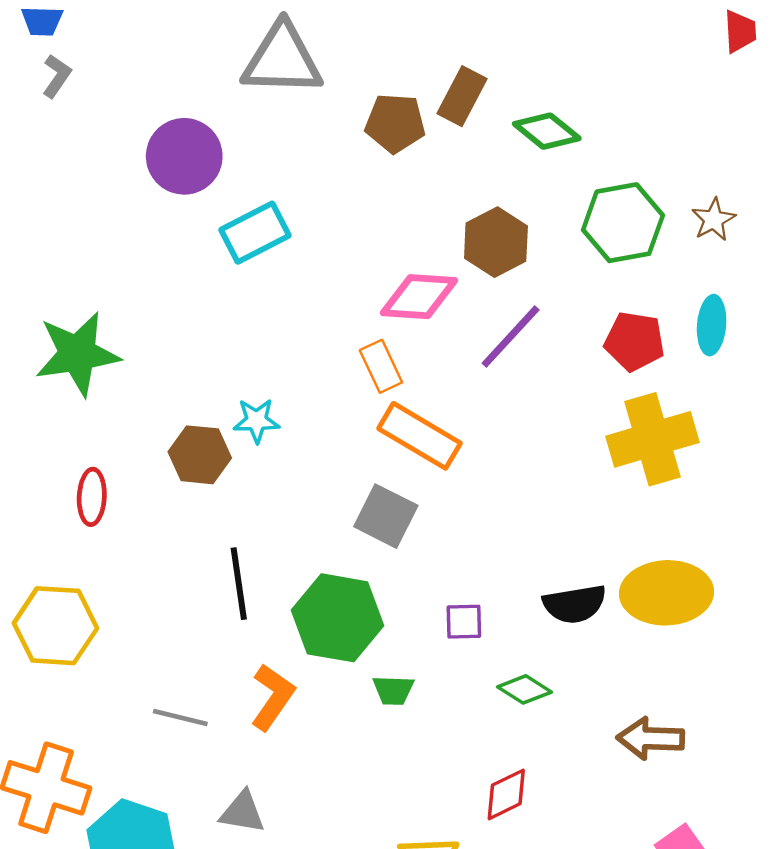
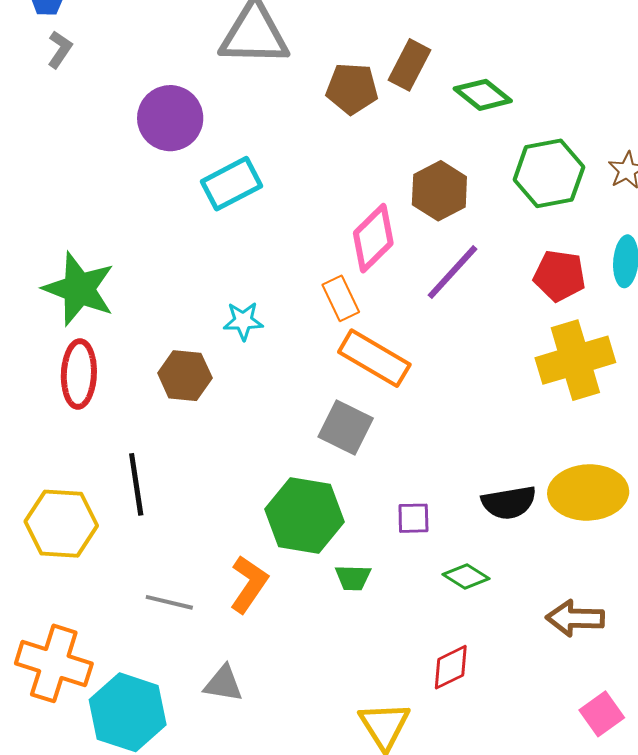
pink diamond: (419, 297) -> (373, 238), turned -48
green star: (77, 354) -> (79, 289), turned 30
cyan star: (256, 421) -> (243, 321), moved
red ellipse: (92, 497) -> (79, 374), moved, size x1.4
black line: (239, 584) -> (136, 484), moved

